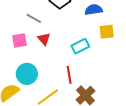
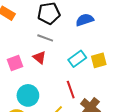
gray line: (34, 18) -> (45, 38), moved
yellow square: (107, 32) -> (99, 60), moved

